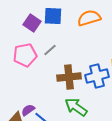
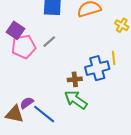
purple square: (32, 23) -> (16, 30), moved
brown cross: (69, 77) -> (75, 79), moved, size x0.6

